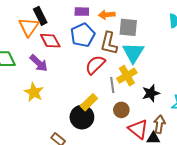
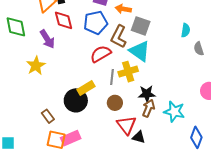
cyan triangle: (133, 53) -> (140, 51), turned -40
brown arrow: (159, 124) -> (148, 108), moved

